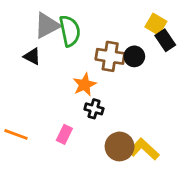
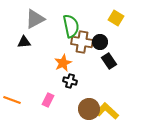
green semicircle: (70, 31) -> (71, 26), moved
black rectangle: (165, 40) -> (109, 61), moved
black triangle: (32, 56) -> (24, 42), turned -32

